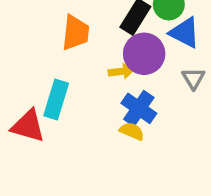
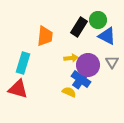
purple circle: (144, 54) -> (88, 65), moved
cyan rectangle: (56, 100) -> (23, 63), moved
yellow semicircle: (132, 131) -> (69, 92), moved

